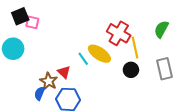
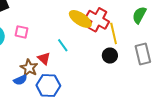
pink square: (32, 22) -> (22, 32), moved
yellow ellipse: (99, 54) -> (80, 19), moved
blue semicircle: (40, 93) -> (20, 80), turned -136

